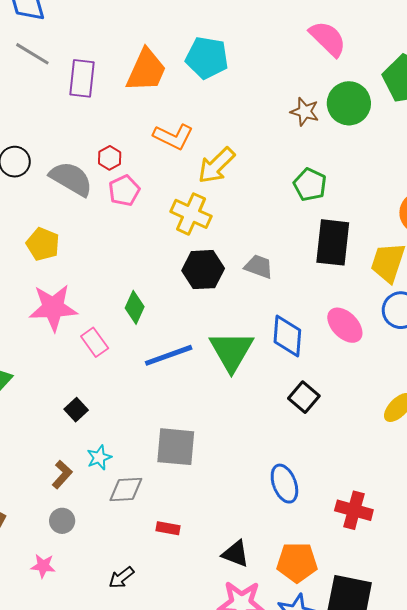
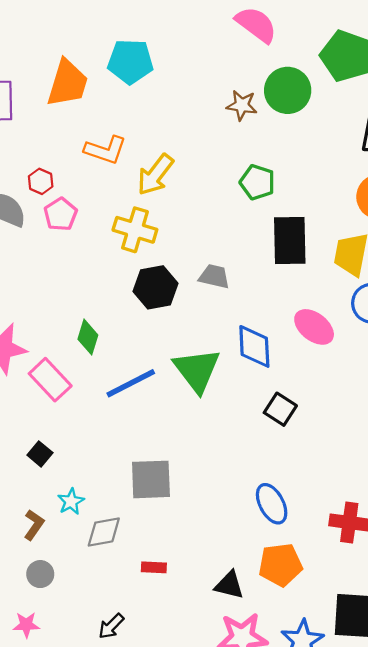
pink rectangle: (95, 342) -> (50, 380), size x1.4
orange pentagon: (297, 562) -> (280, 565), moved

